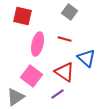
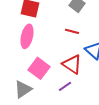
pink ellipse: (38, 44) -> (27, 36), moved

